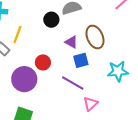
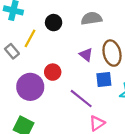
black circle: (51, 20) -> (54, 23), moved
blue square: (81, 60) -> (104, 79), moved

